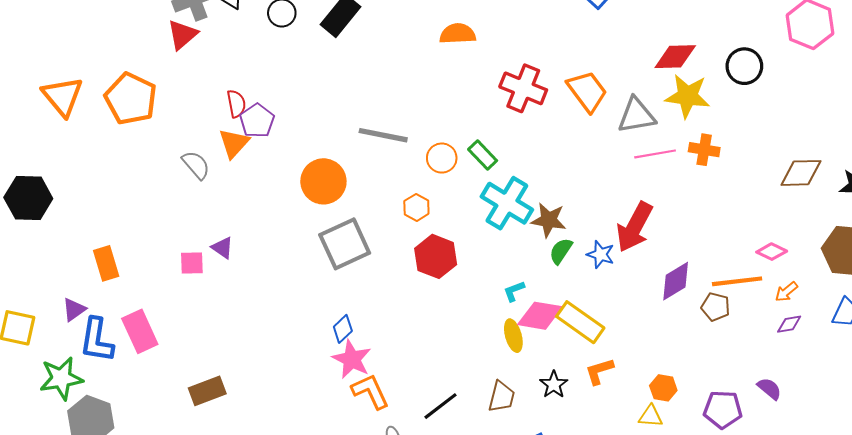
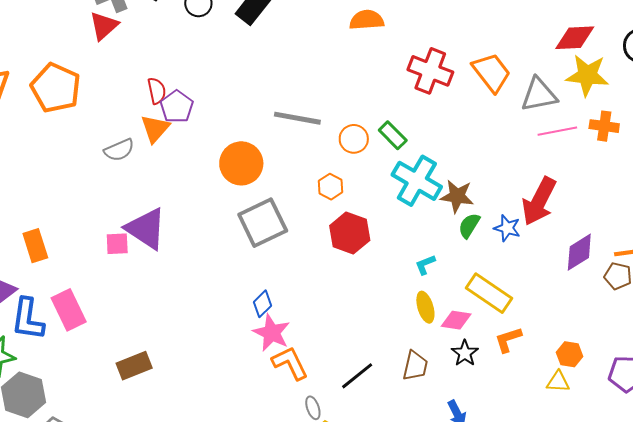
gray semicircle: (196, 165) -> (119, 150), turned 108
purple triangle: (222, 248) -> (146, 229), size x2.0
pink diamond: (540, 316) -> (456, 320), moved, size x0.7

